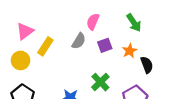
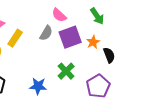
pink semicircle: (93, 22) -> (59, 15), turned -70
purple square: (105, 45) -> (70, 37), size x1.6

